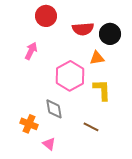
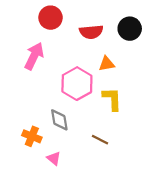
black circle: (110, 34) -> (130, 29), moved
pink arrow: (31, 51) -> (34, 56), size x1.4

